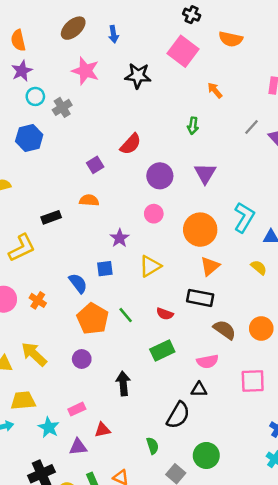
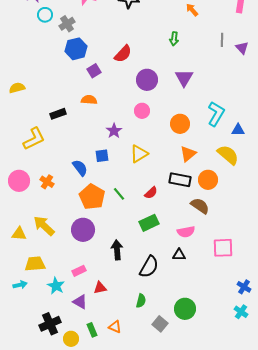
gray line: (251, 127) -> (222, 40), turned -40
blue hexagon: (29, 138) -> (76, 49), moved
orange circle: (200, 230) -> (180, 124), size x0.7
yellow semicircle: (259, 267) -> (228, 155), size x1.6
red semicircle: (165, 314) -> (151, 193), turned -64
orange circle: (261, 328) -> (208, 180), moved
purple circle: (82, 359) -> (83, 230), size x1.5
black semicircle: (178, 415) -> (149, 267), moved
green semicircle: (153, 446) -> (141, 301), turned 32
purple triangle: (78, 447) -> (80, 302), turned 35

